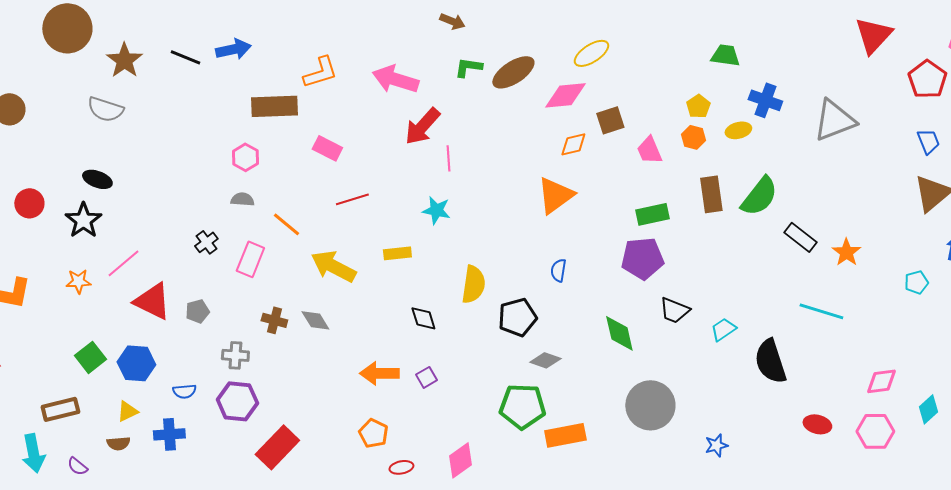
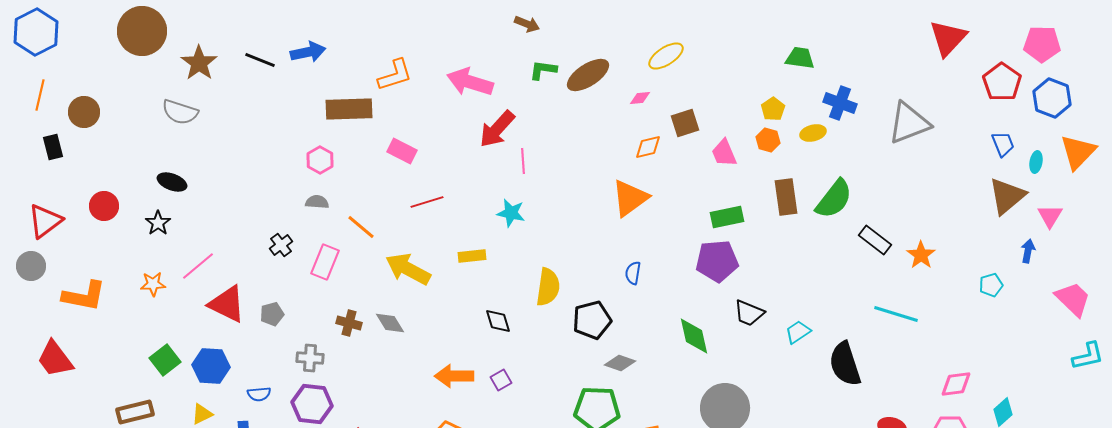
pink diamond: (565, 95) -> (640, 98), size x0.5
black star: (83, 220) -> (158, 223), size x0.7

